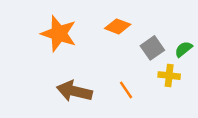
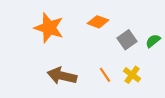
yellow cross: (169, 76) -> (132, 75), moved, turned 30

